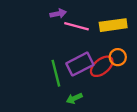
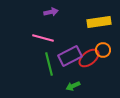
pink line: (77, 26) -> (43, 38), moved
green arrow: (74, 98) -> (73, 86), moved

